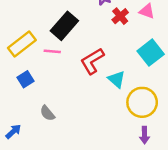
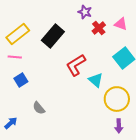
yellow rectangle: (22, 44) -> (18, 34), moved
pink line: (52, 51) -> (15, 57), moved

